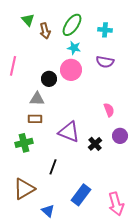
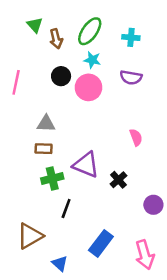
black circle: (49, 79) -> (61, 76), moved
purple circle: (120, 136) -> (153, 205), moved
green cross: (24, 143) -> (52, 179), moved

